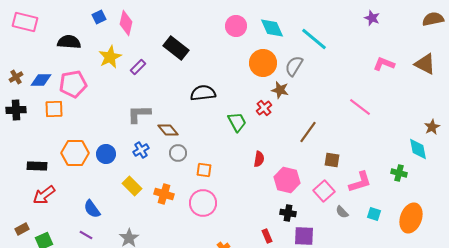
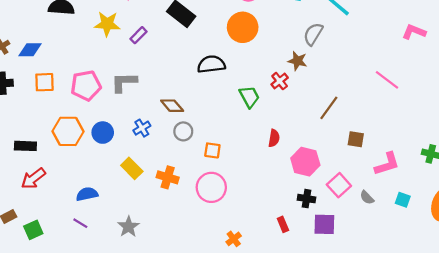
yellow star: (110, 57) -> (107, 24), turned 30
orange circle: (263, 63) -> (243, 27), moved
pink pentagon: (73, 84) -> (86, 86), moved
gray L-shape: (139, 114) -> (124, 82), moved
pink square: (324, 191) -> (339, 185), moved
blue semicircle: (92, 209) -> (87, 194), turned 114

